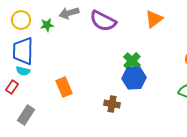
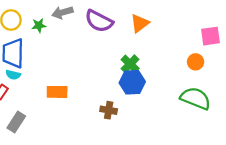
orange triangle: (154, 19) -> (140, 23), moved
orange rectangle: (64, 87) -> (57, 92), turned -66

